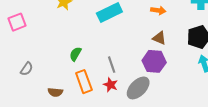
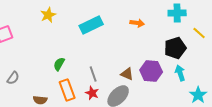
brown triangle: (159, 38) -> (127, 74), moved
purple hexagon: (154, 61) -> (151, 71), moved

